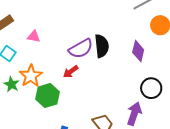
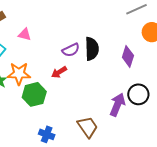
purple semicircle: (81, 49) -> (71, 50), size x0.7
orange star: (31, 76) -> (19, 74), turned 30
purple arrow: (134, 114) -> (117, 105), moved

